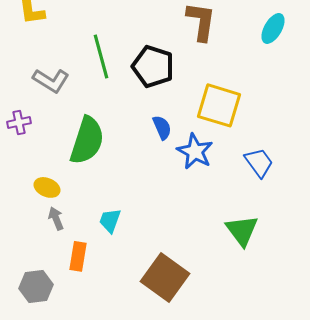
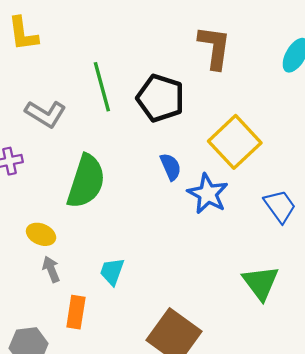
yellow square: (219, 105) -> (235, 142), turned 30

